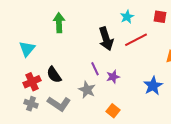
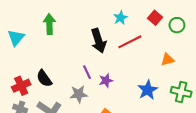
red square: (160, 17) -> (155, 18), turned 32
cyan triangle: (27, 49) -> (16, 38), moved
gray star: (87, 90) -> (79, 94), turned -30

